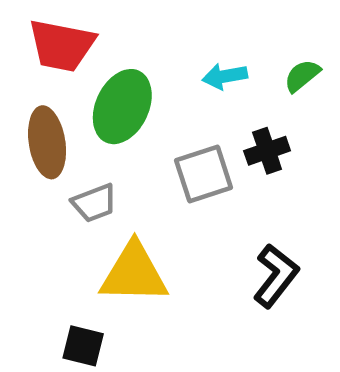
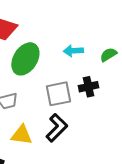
yellow triangle: (134, 273) -> (22, 135), size x0.7
black L-shape: (276, 276) -> (57, 128), moved

